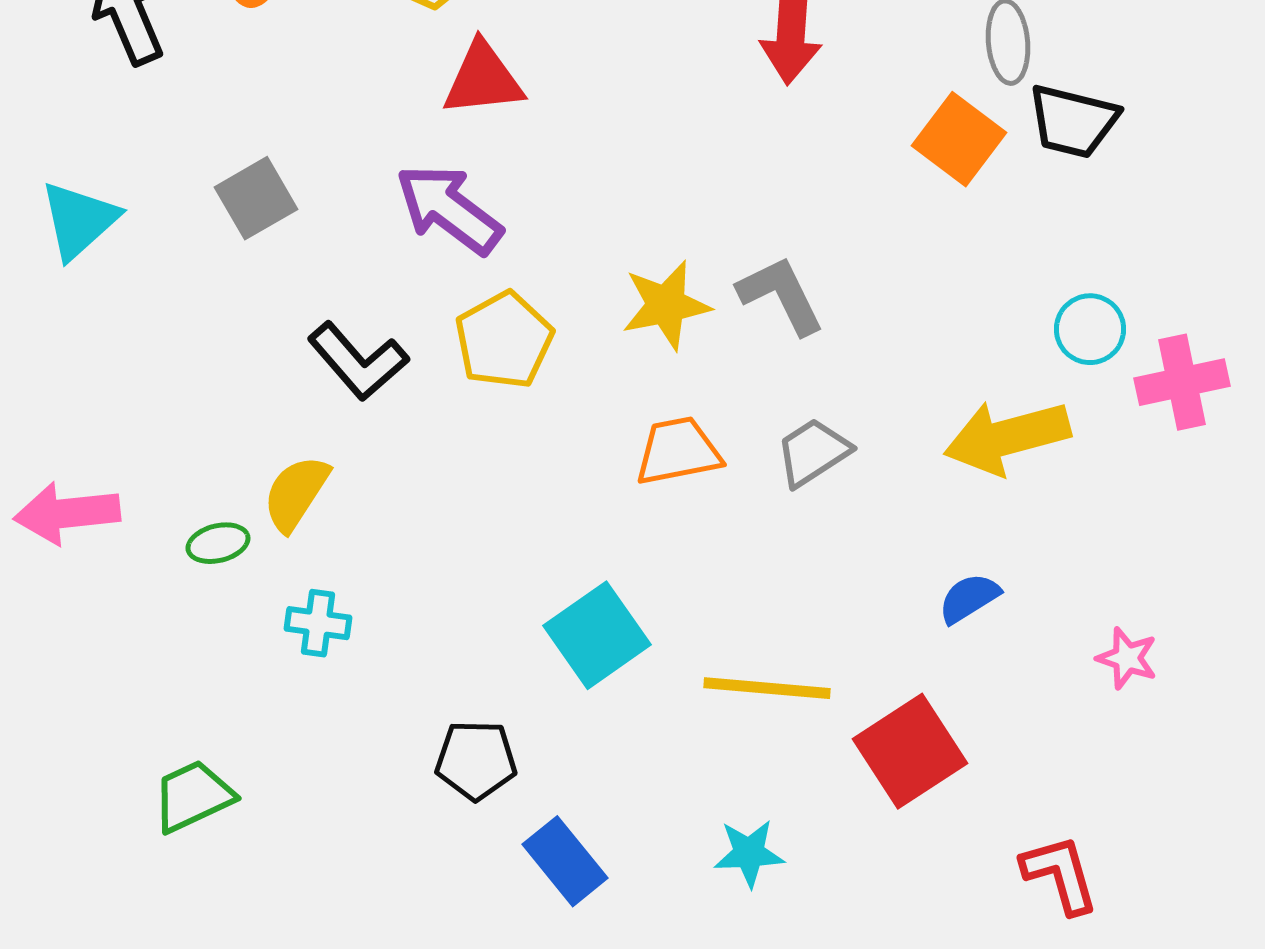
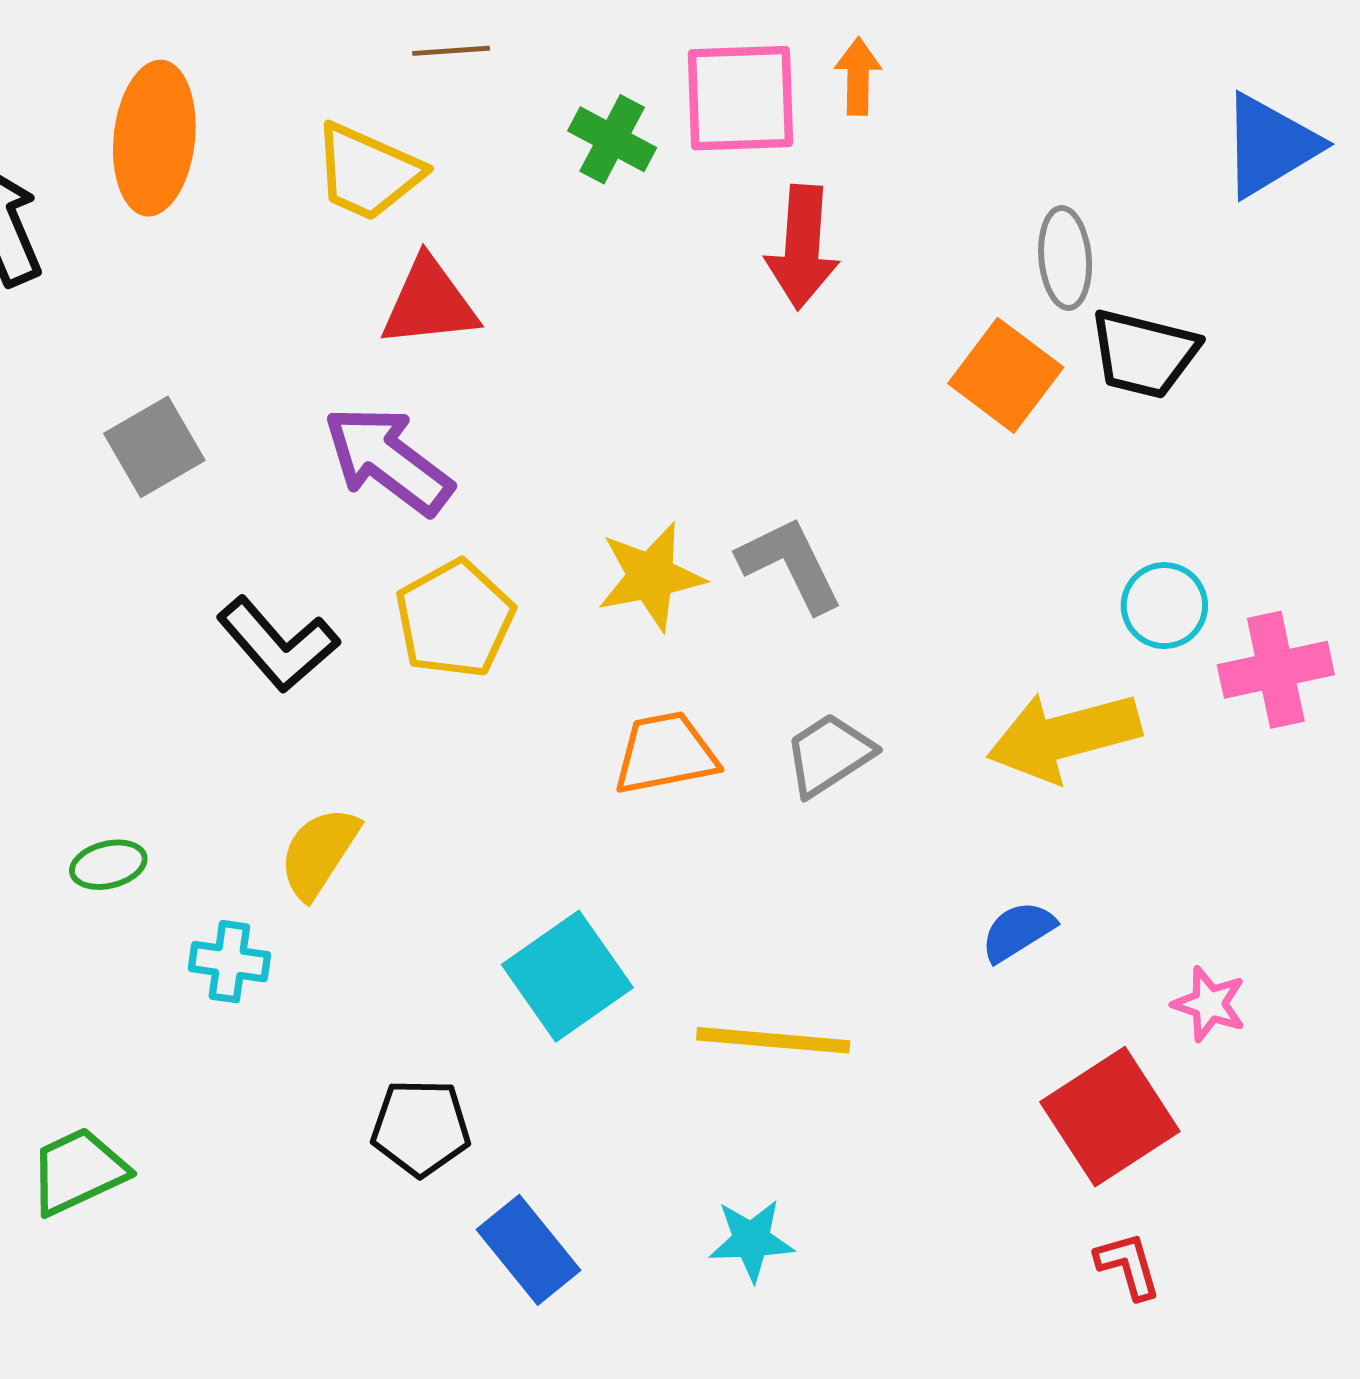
yellow semicircle: (296, 493) -> (319, 853), moved
red square: (910, 751) -> (1110, 1117), moved
red L-shape: (1060, 874) -> (1128, 1266), size x0.7

